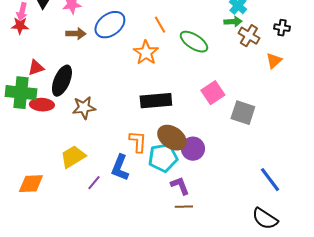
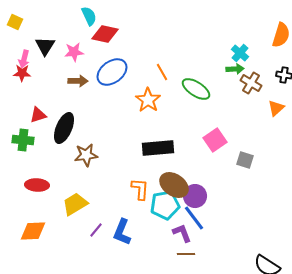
green cross: (21, 93) -> (23, 140), size x0.7
red ellipse: (42, 105) -> (37, 185), moved
gray square: (243, 113) -> (245, 160), size x0.7
blue L-shape: (120, 168) -> (122, 232), moved
blue line: (270, 180) -> (194, 218), moved

